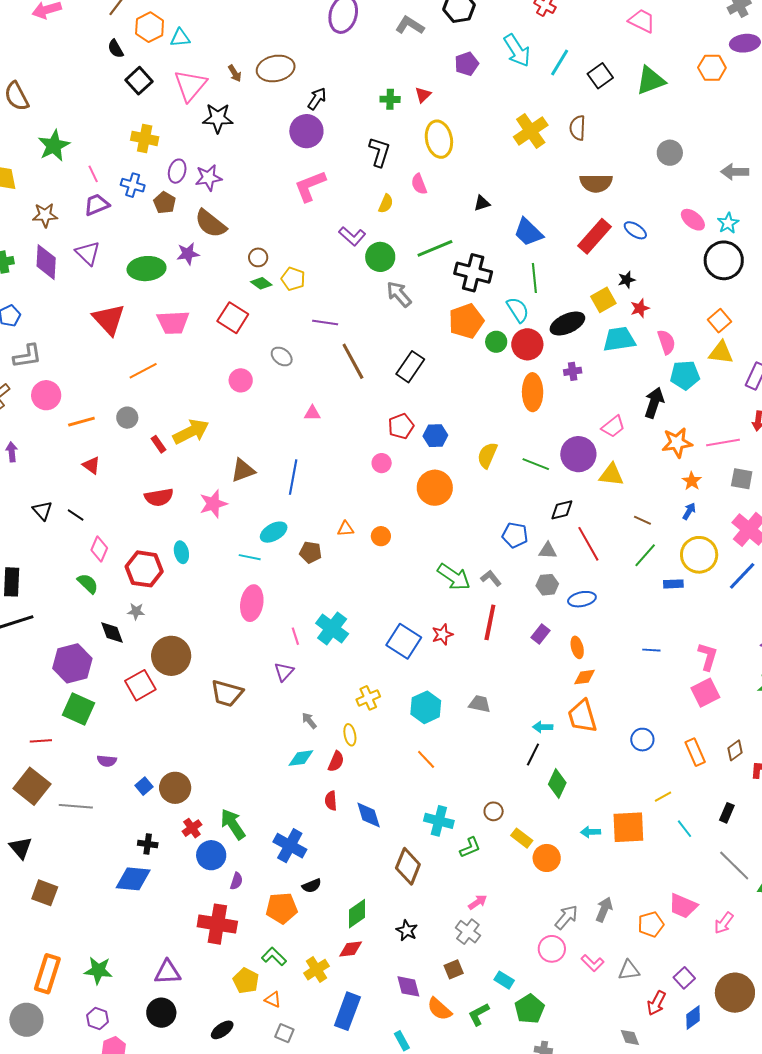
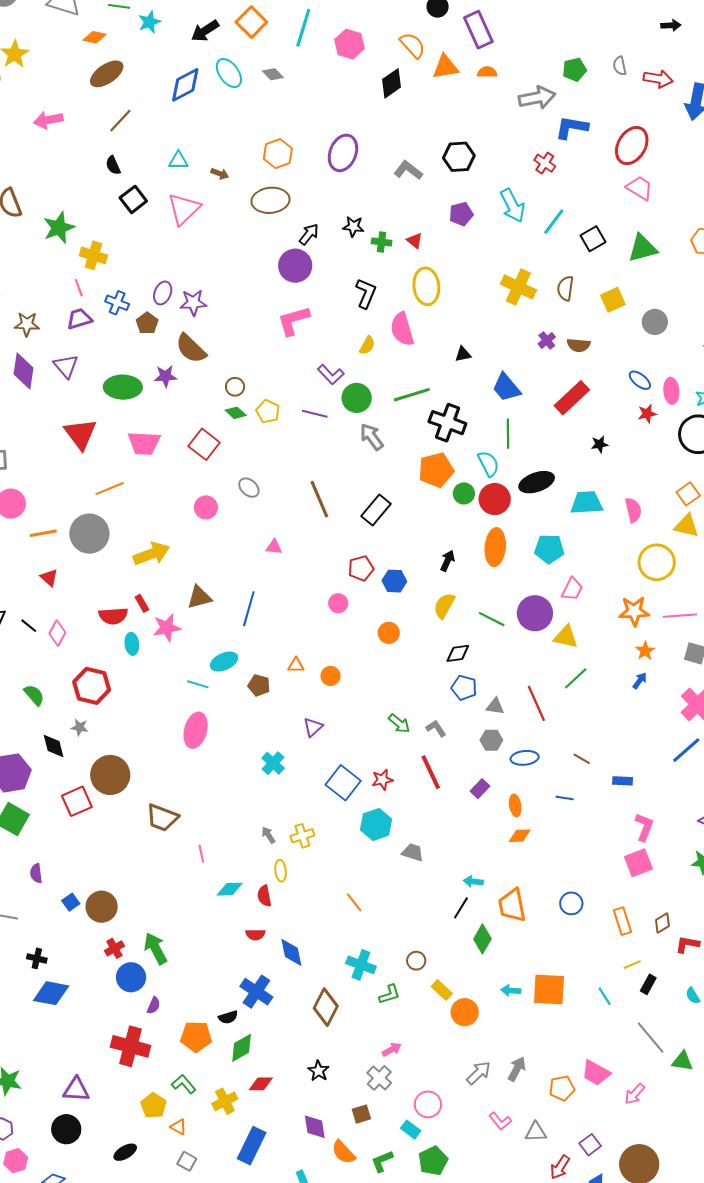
orange hexagon: (150, 27) -> (278, 154), moved
brown arrow: (235, 73) -> (220, 174), moved, turned -42
red triangle: (423, 95) -> (415, 241), turned -42
black star: (218, 118) -> (353, 227), moved, size x0.7
yellow cross: (531, 131) -> (518, 287), turned -36
yellow cross: (145, 138) -> (93, 255), moved
green star: (54, 146) -> (59, 228), moved
brown semicircle: (596, 183) -> (579, 345), size x0.7
pink semicircle: (419, 184) -> (402, 329), size x1.6
pink ellipse: (693, 220) -> (671, 391), turned 40
blue ellipse: (635, 230) -> (640, 380), moved
yellow square: (603, 300) -> (613, 300), moved
red star: (640, 308) -> (647, 414), moved
purple line: (325, 322) -> (315, 414), moved
purple cross: (573, 371) -> (547, 340), moved, turned -36
cyan pentagon: (685, 375) -> (549, 549), moved
black arrow: (654, 403) -> (447, 561), moved, size x0.7
gray circle: (127, 418) -> (89, 534), size x1.8
pink trapezoid: (613, 427) -> (572, 589), turned -30
red rectangle: (159, 444) -> (142, 603), moved
orange circle: (435, 488) -> (389, 633), size x0.6
black diamond: (562, 510) -> (458, 653), moved
brown line: (642, 520) -> (582, 759), moved
pink diamond: (99, 549) -> (57, 633), moved
cyan ellipse: (181, 552) -> (132, 644), moved
green line: (645, 555) -> (576, 678), moved
yellow circle: (699, 555) -> (657, 562), moved
green arrow: (454, 577) -> (399, 724), size x0.7
blue rectangle: (673, 584) -> (623, 781), moved
red line: (490, 622) -> (431, 772), turned -42
cyan cross: (332, 628) -> (273, 763), size x0.7
pink line: (295, 636) -> (201, 854), moved
blue line: (651, 650) -> (565, 798), moved
purple triangle: (284, 672) -> (313, 727), moved
cyan hexagon: (426, 707) -> (376, 824), moved
orange trapezoid: (582, 716) -> (512, 905), moved
gray arrow: (309, 721) -> (268, 835), moved
purple semicircle: (107, 761) -> (36, 873), turned 72
red semicircle: (336, 761) -> (264, 896), turned 140
yellow line: (663, 797) -> (632, 965), moved
red semicircle: (331, 801) -> (255, 934), turned -90
black cross: (148, 844) -> (37, 958), moved
blue cross: (290, 846) -> (256, 992), moved
green diamond: (357, 914) -> (242, 1048), moved
pink circle: (552, 949) -> (428, 1104), moved

